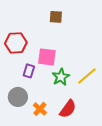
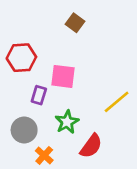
brown square: (56, 17) -> (75, 23), turned 32
green star: (61, 77) -> (67, 122), moved
orange cross: (40, 109) -> (44, 155), moved

